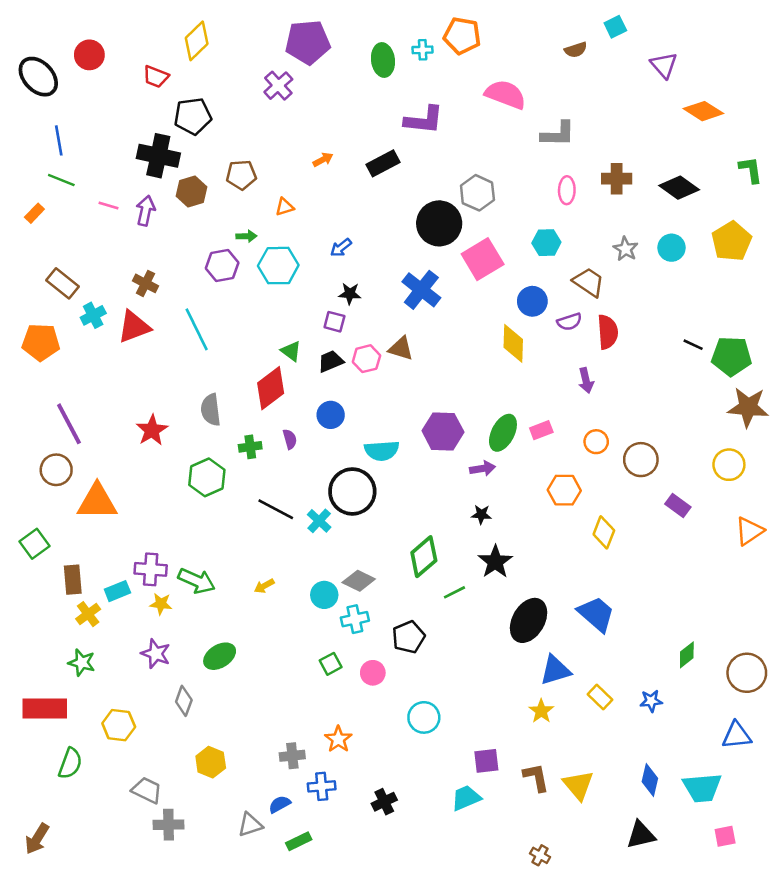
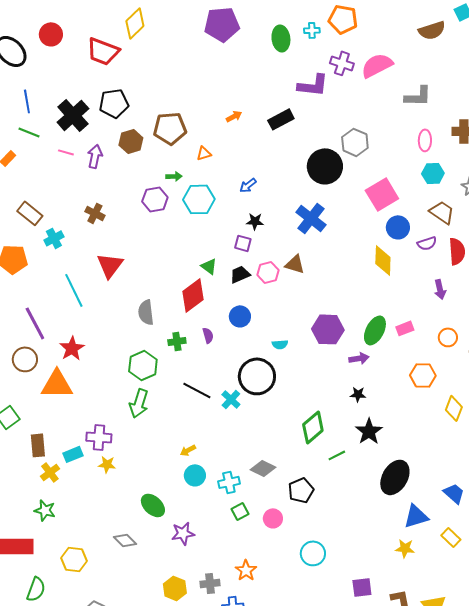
brown semicircle: (576, 50) -> (432, 30), size x1.5
red trapezoid: (156, 77) -> (103, 51), size x1.6
purple cross: (278, 86) -> (342, 63), moved, turned -30
pink semicircle: (506, 94) -> (377, 65), turned -48
black pentagon: (193, 116) -> (114, 103), moved
black cross: (158, 156) -> (73, 115), moved, turned 36
brown pentagon: (241, 175) -> (170, 128), size x1.4
cyan hexagon: (546, 243) -> (433, 173), moved
pink square: (483, 259) -> (382, 194), moved
red triangle: (134, 327) -> (110, 265), moved, turned -32
cyan line: (197, 329) -> (74, 290), moved
red star: (152, 430) -> (72, 348), moved
cyan semicircle: (382, 451) -> (280, 344), size x0.6
green arrow: (197, 581) -> (139, 403), moved, turned 84
gray diamond: (359, 581) -> (263, 468), moved
cyan circle: (324, 595) -> (195, 475), moved
blue trapezoid: (596, 614) -> (454, 493), moved, size x0.7
cyan cross: (355, 619) -> (229, 482), moved
purple star: (156, 654) -> (183, 533), moved, turned -30
green ellipse: (220, 656) -> (153, 505), turned 75
gray diamond: (184, 701) -> (125, 540), turned -65
yellow star: (541, 711) -> (405, 548), turned -30
yellow hexagon: (211, 762) -> (175, 588), moved

